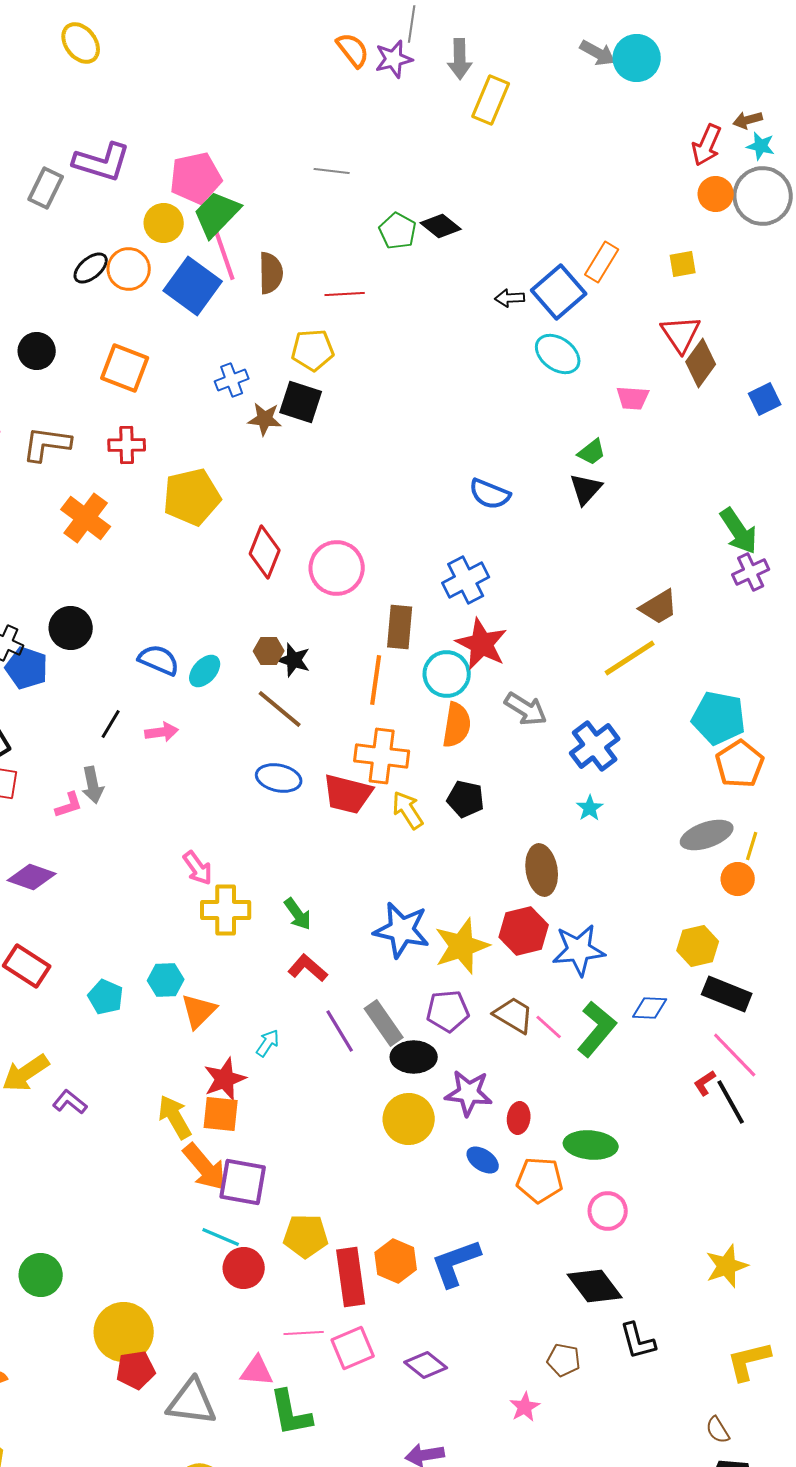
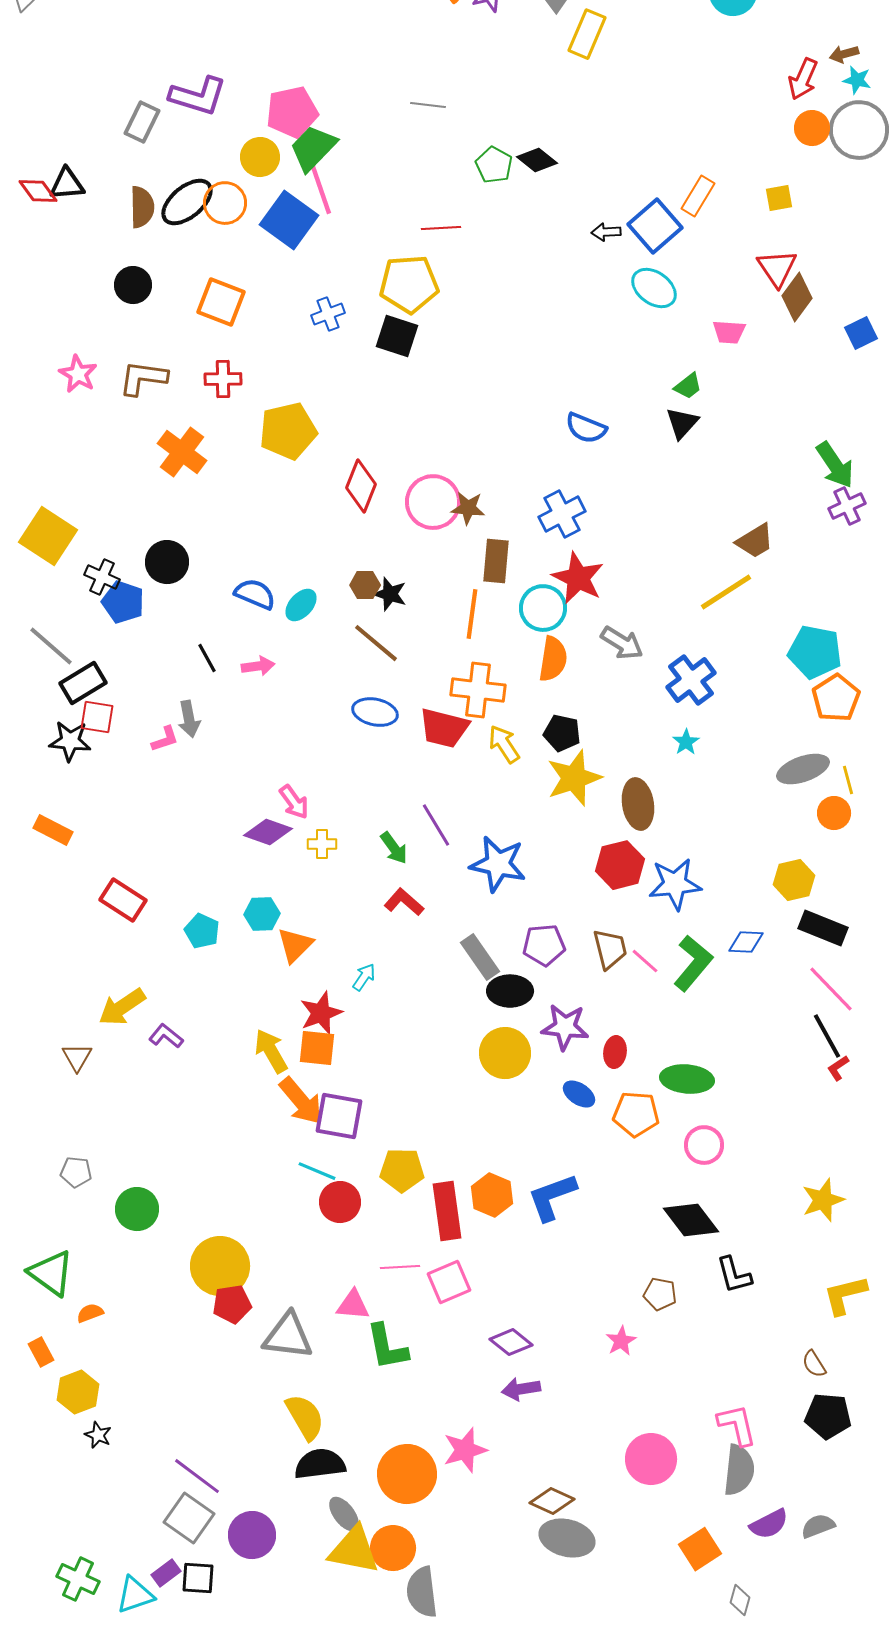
black ellipse: (91, 268) -> (187, 202), size x1.5
brown semicircle: (271, 273) -> (142, 207), moved
yellow pentagon: (313, 350) -> (409, 284), size x1.4
brown star: (265, 419) -> (468, 508), moved
black line: (111, 724) -> (207, 658), turned -60
yellow line: (752, 846) -> (848, 780), turned -32
purple diamond: (32, 877) -> (268, 832), moved
yellow cross: (226, 910) -> (322, 844), size x0.6
yellow star: (462, 946) -> (574, 778), moved
brown trapezoid: (514, 1015) -> (610, 949), turned 45
purple line: (340, 1031) -> (436, 825), moved
red L-shape: (705, 1083) -> (838, 1068), moved
purple diamond: (426, 1365) -> (511, 1342), moved

